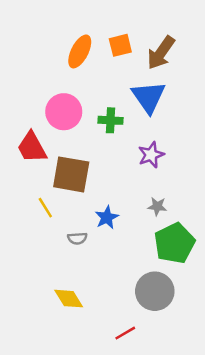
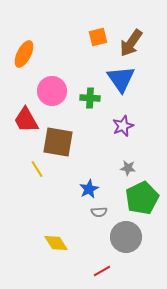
orange ellipse: (80, 51) -> (24, 54), moved
blue star: (107, 217) -> (89, 189), moved
gray semicircle: (77, 238) -> (99, 212), moved

